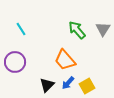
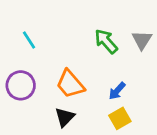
orange trapezoid: (65, 60) -> (70, 84), moved
blue arrow: (68, 83) -> (117, 91), moved

